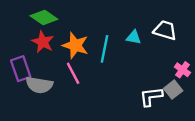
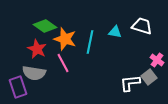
green diamond: (44, 17) -> (45, 26), moved
red star: (43, 42) -> (37, 49), moved
purple rectangle: (21, 69) -> (18, 87), moved

